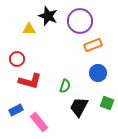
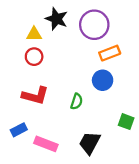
red circle: (17, 59) -> (34, 57), moved
blue circle: (98, 73) -> (103, 80), moved
black trapezoid: (79, 107) -> (90, 143), moved
pink rectangle: (39, 122) -> (46, 144), turned -30

